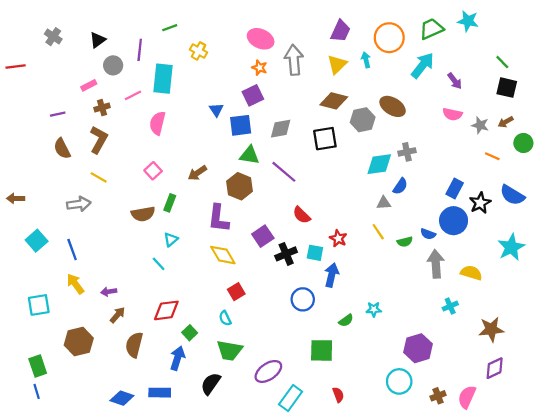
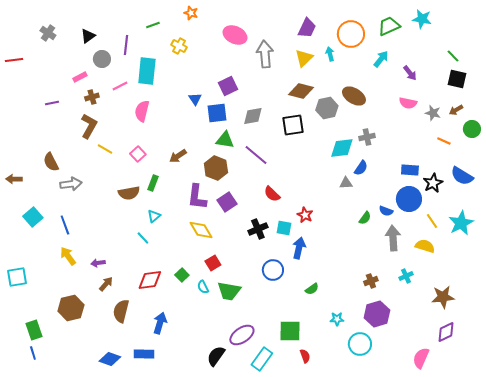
cyan arrow: (422, 65) -> (381, 59), size x0.7
orange star: (259, 68) -> (191, 13), moved
brown semicircle: (62, 149) -> (51, 162), moved
yellow line: (99, 177) -> (105, 149), moved
blue rectangle: (455, 188) -> (410, 170), turned 66
yellow line: (378, 232) -> (432, 221), moved
purple square: (263, 236) -> (227, 202), moved
green semicircle: (405, 242) -> (365, 218), turned -40
cyan square: (39, 305) -> (17, 277), moved
cyan star: (374, 309) -> (337, 319), moved
green square: (190, 333) -> (182, 275), moved
green trapezoid: (230, 350) -> (229, 291), moved
green square: (322, 350) -> (290, 331), moved
black semicircle: (211, 384) -> (216, 356), moved
brown cross: (438, 396) -> (371, 281), moved

